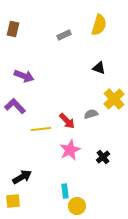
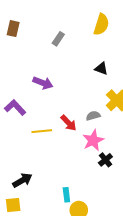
gray rectangle: (64, 35) -> (58, 39), moved, turned -32
purple arrow: (24, 76) -> (43, 83), moved
pink star: (70, 150) -> (93, 140), moved

